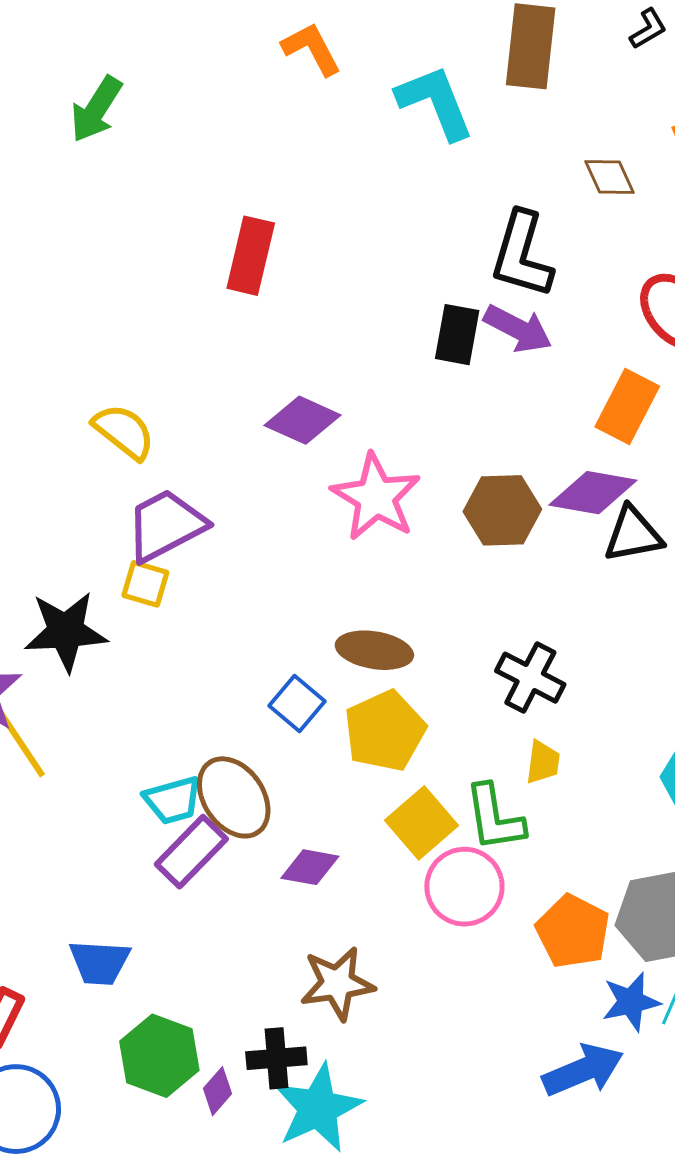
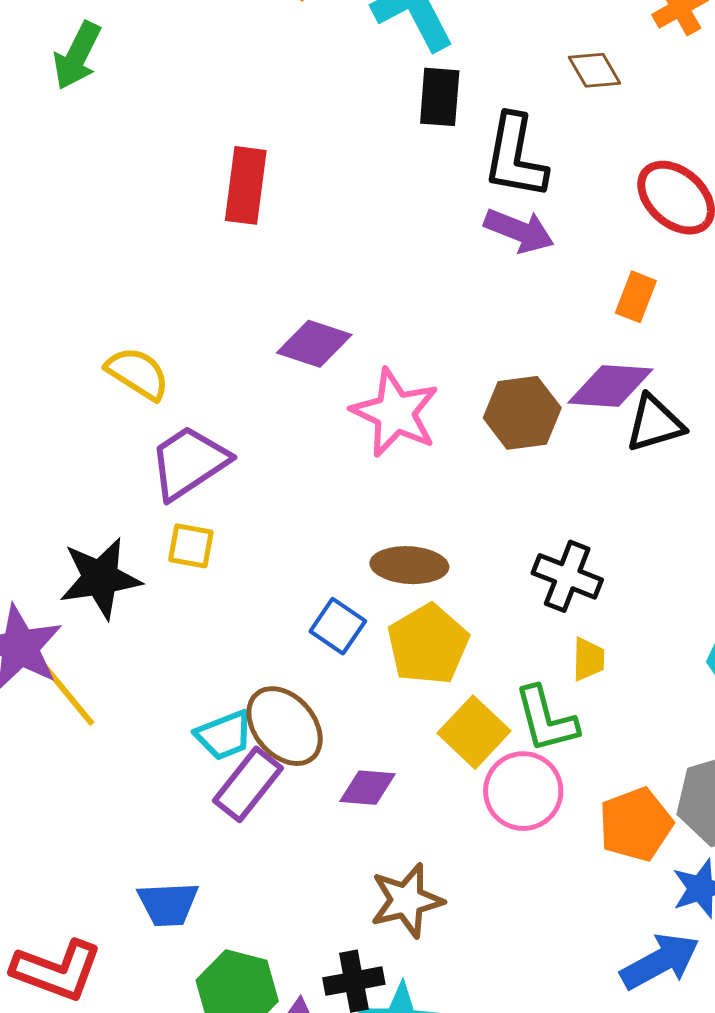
black rectangle: (457, 335) -> (440, 97), moved
orange rectangle: (627, 407) -> (636, 297), size x0.7
yellow square: (145, 584) -> (191, 546), moved
orange pentagon: (573, 931) -> (636, 824), turned 30

